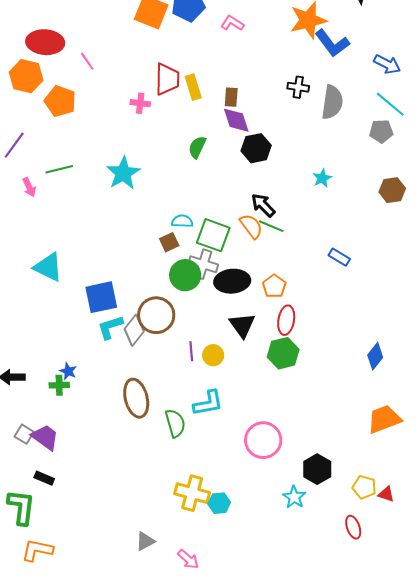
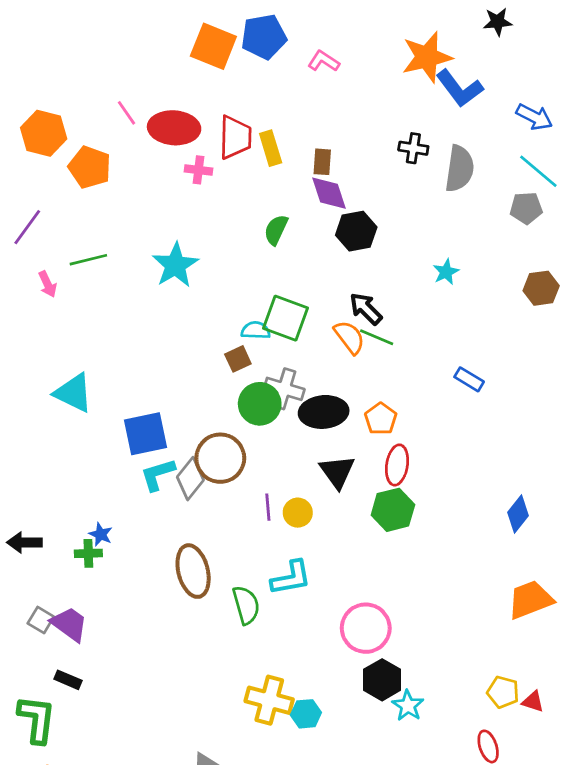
red ellipse: (45, 42) -> (174, 128), moved
green square: (213, 235) -> (286, 318), moved
black hexagon: (317, 469) -> (382, 680), moved

